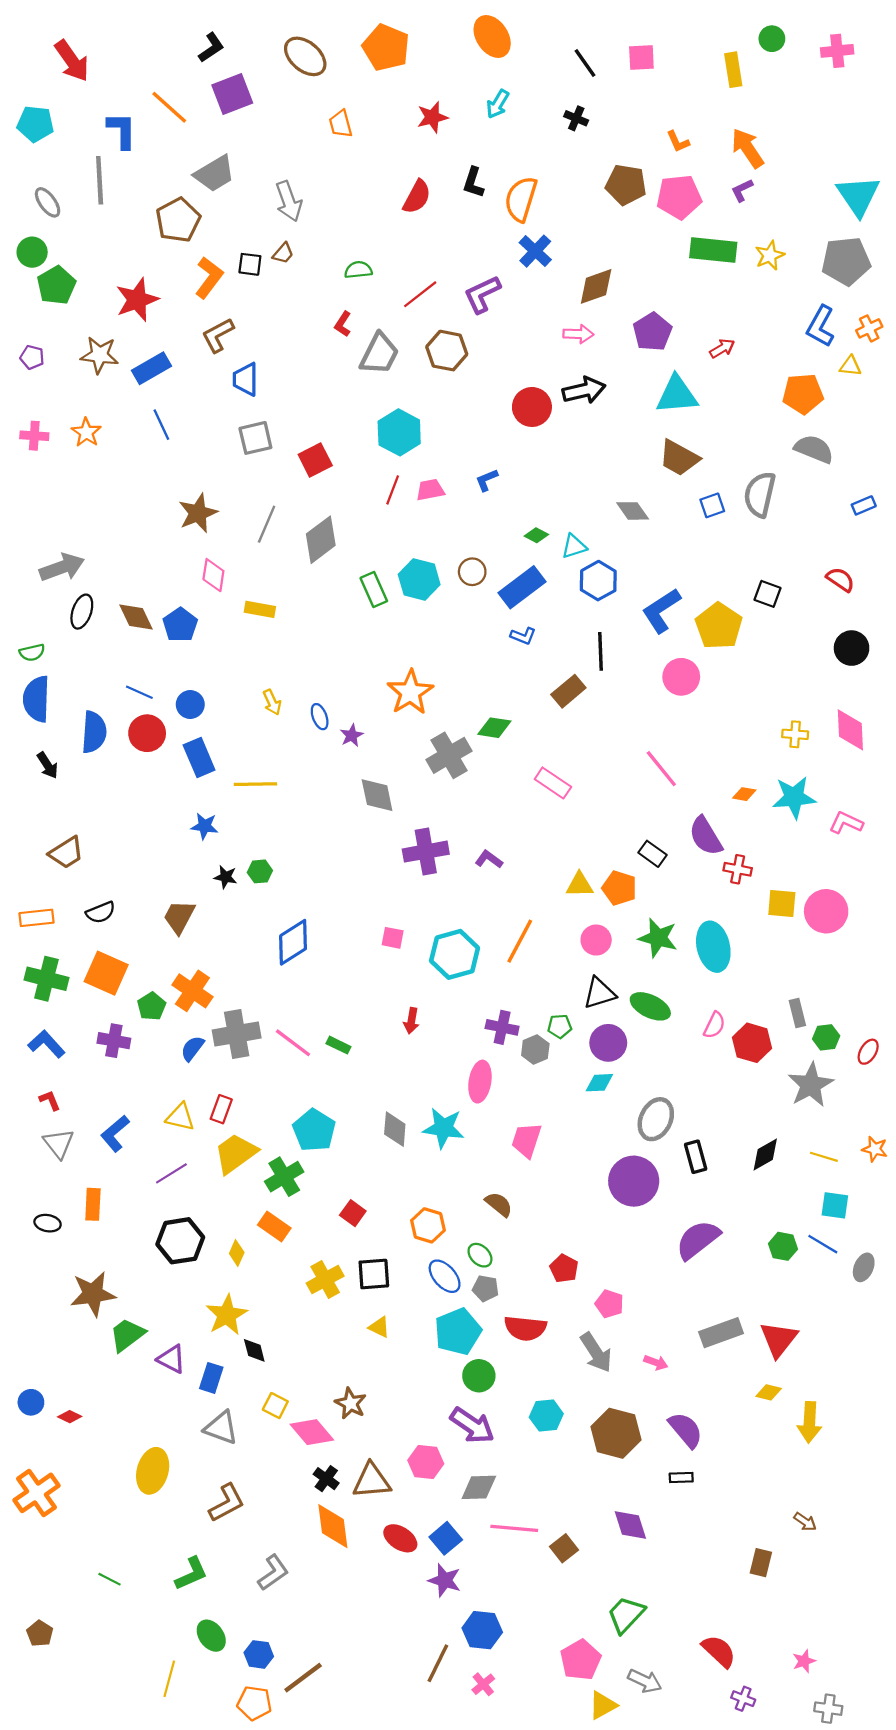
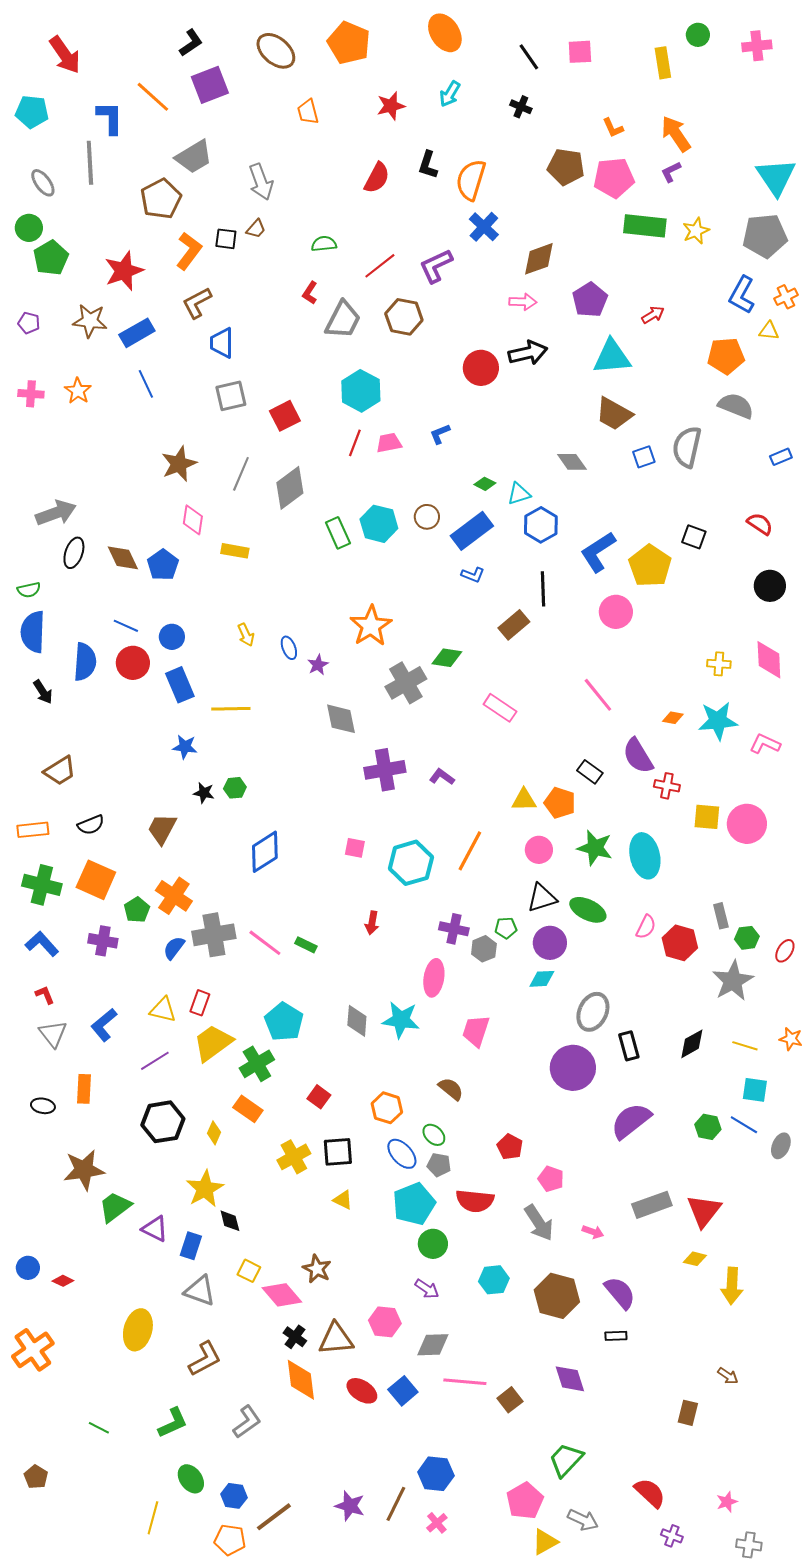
purple arrow: (472, 1426) -> (427, 1289), size x0.6
purple star: (445, 1580) -> (350, 1506), moved

